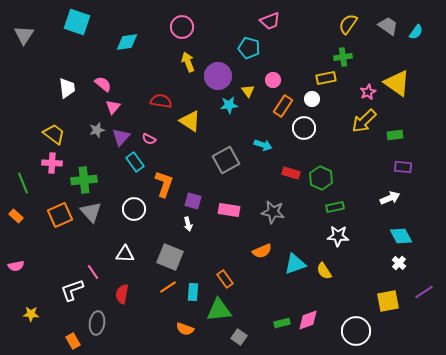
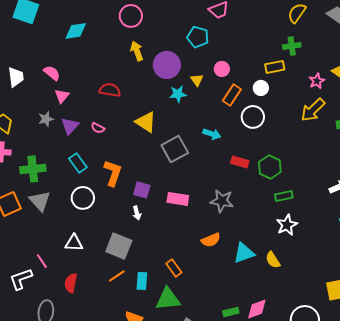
yellow triangle: (190, 121) -> (146, 122), moved
cyan rectangle: (135, 162) -> (78, 163), moved
white star: (338, 236) -> (287, 225), turned -30

